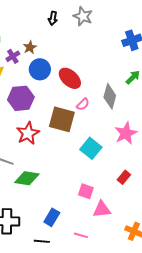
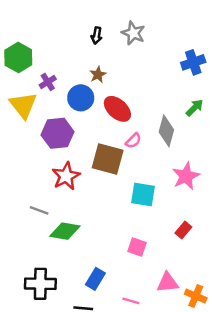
brown star: (30, 47) -> (98, 75), moved
cyan square: (91, 148) -> (143, 194), turned -30
pink triangle: (102, 209) -> (168, 283), moved

